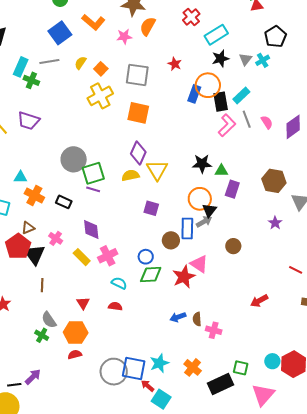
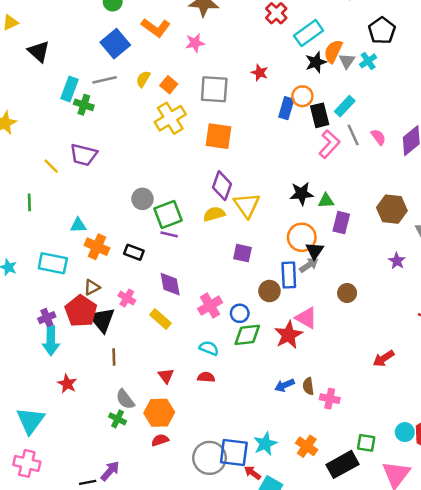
orange semicircle: (148, 26) -> (333, 51), moved
orange circle: (208, 85) -> (302, 96), size x0.7
gray circle: (74, 159) -> (142, 199), size x0.7
pink cross: (108, 256) -> (210, 306), moved

